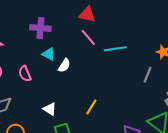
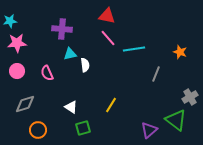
cyan triangle: (49, 54) -> (70, 54), turned -40
white semicircle: (64, 65) -> (85, 65), turned -40
gray line: (147, 75) -> (156, 74), moved

